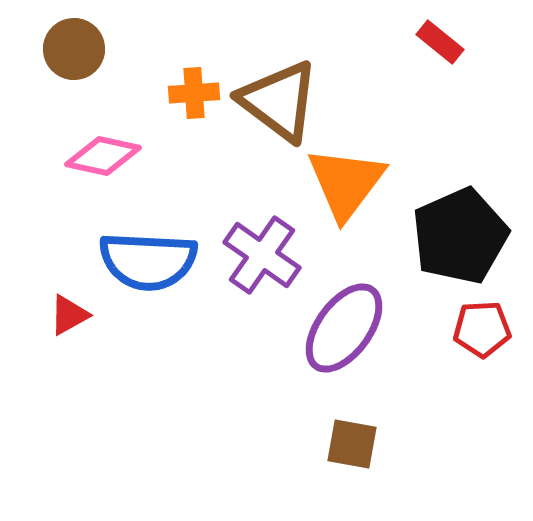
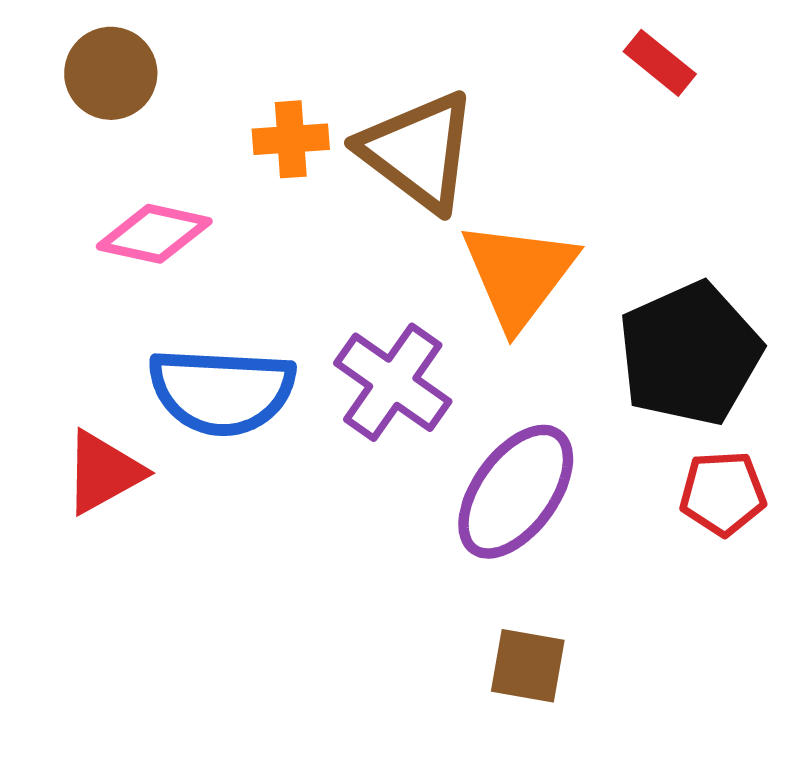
red triangle: (69, 315) -> (103, 472), size x1.4

